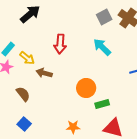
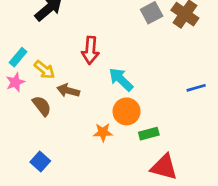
cyan arrow: (102, 47) -> (121, 79), moved
brown semicircle: (23, 94) -> (42, 106), moved
orange star: (73, 127) -> (103, 132), moved

